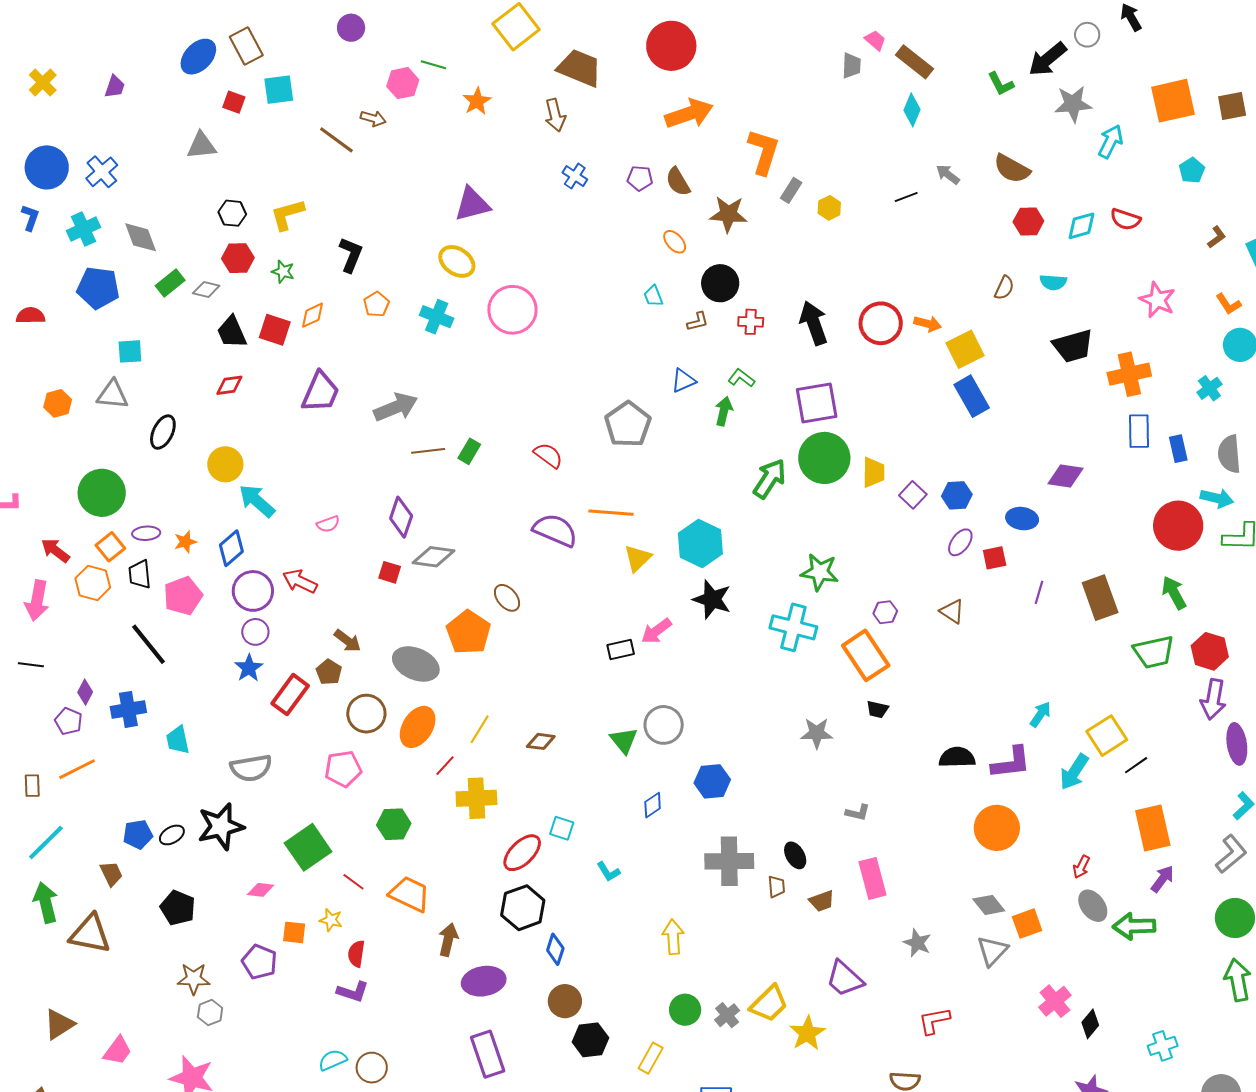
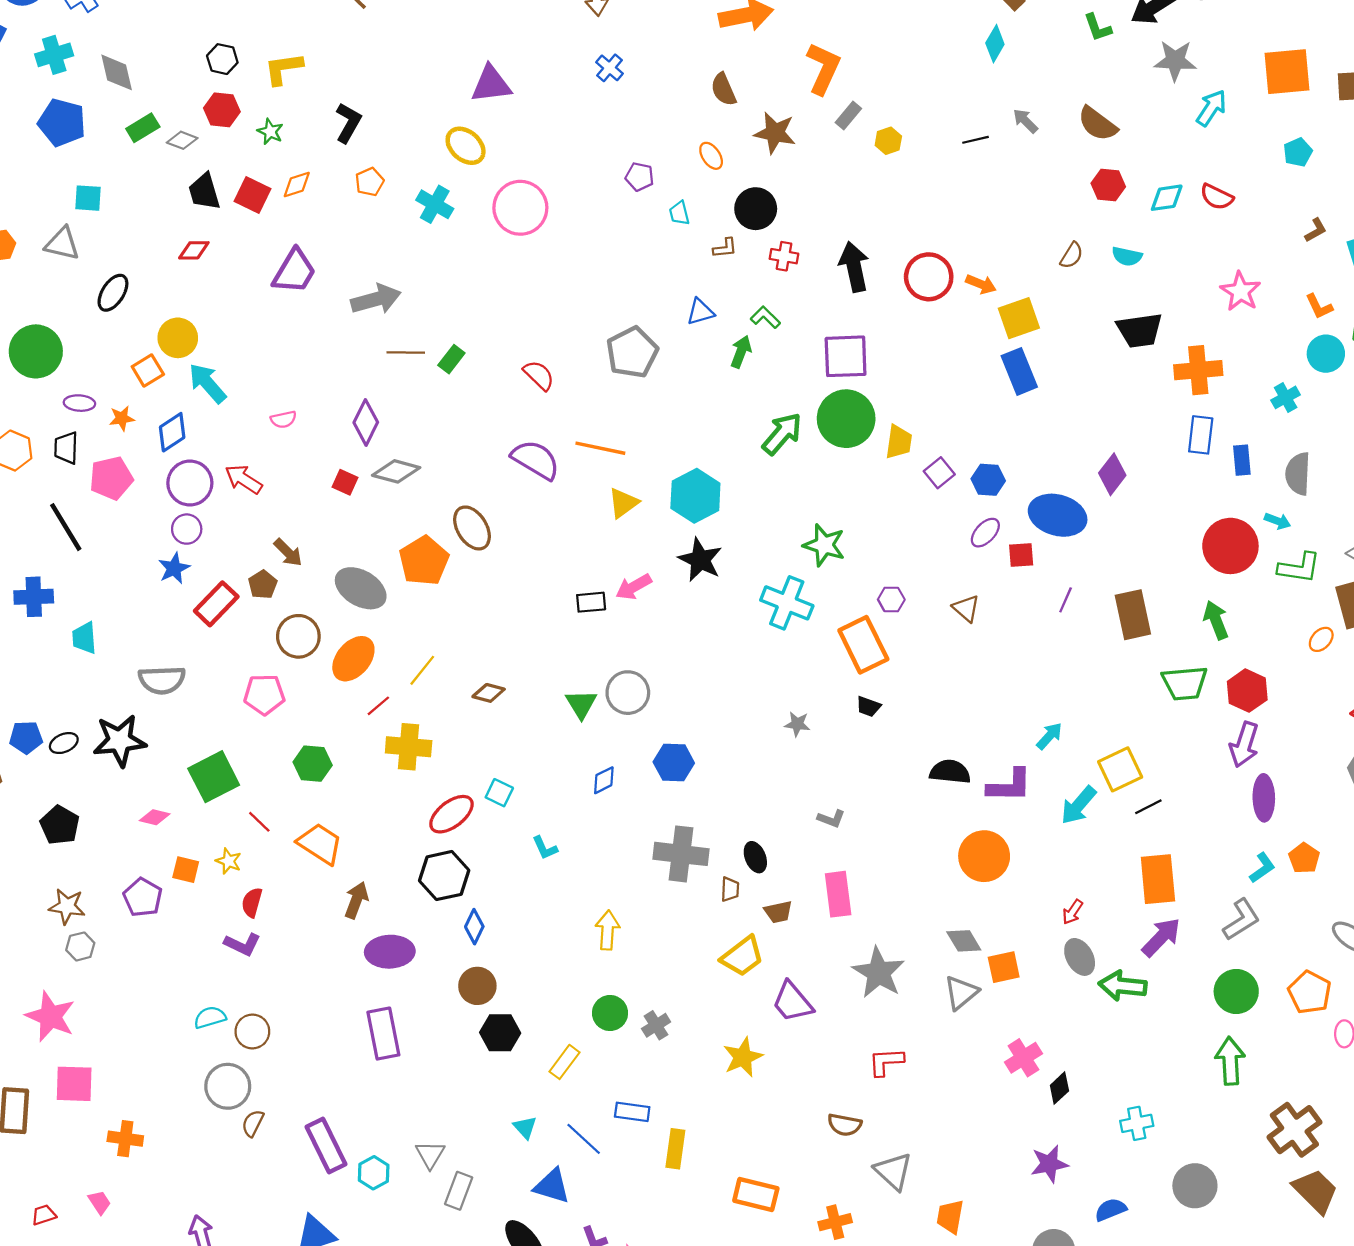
purple pentagon: (640, 178) -> (640, 177), moved
purple diamond: (1066, 476) -> (1112, 474), turned -69
cyan arrow: (1217, 498) -> (1278, 521), size x0.7
blue ellipse: (1022, 519) -> (1058, 515), size x1.6
orange square: (110, 547) -> (148, 370), moved
brown ellipse: (507, 598) -> (472, 528), size x1.4
gray star: (817, 733) -> (797, 724), size x0.7
purple arrow: (1162, 879) -> (1161, 937), size x1.4
gray star: (917, 943) -> (879, 973), size x1.6
yellow trapezoid: (769, 1004) -> (742, 956), moved

